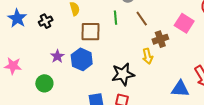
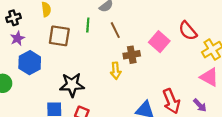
purple star: (57, 56) -> (17, 38), moved
blue hexagon: (82, 59) -> (30, 63), moved
black star: (123, 74) -> (72, 85), moved

